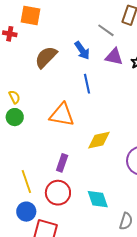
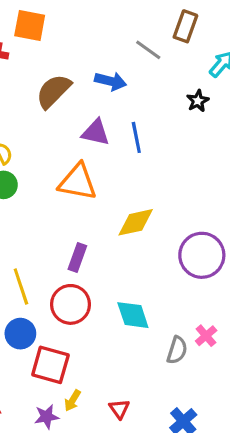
blue arrow: (82, 50) -> (111, 81), turned -42
purple triangle: (114, 57) -> (96, 132), moved
blue line: (87, 84) -> (136, 137), moved

